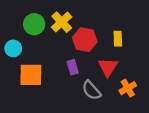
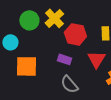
purple rectangle: (73, 67) -> (64, 59), turned -56
gray semicircle: (91, 90) -> (69, 84), moved

